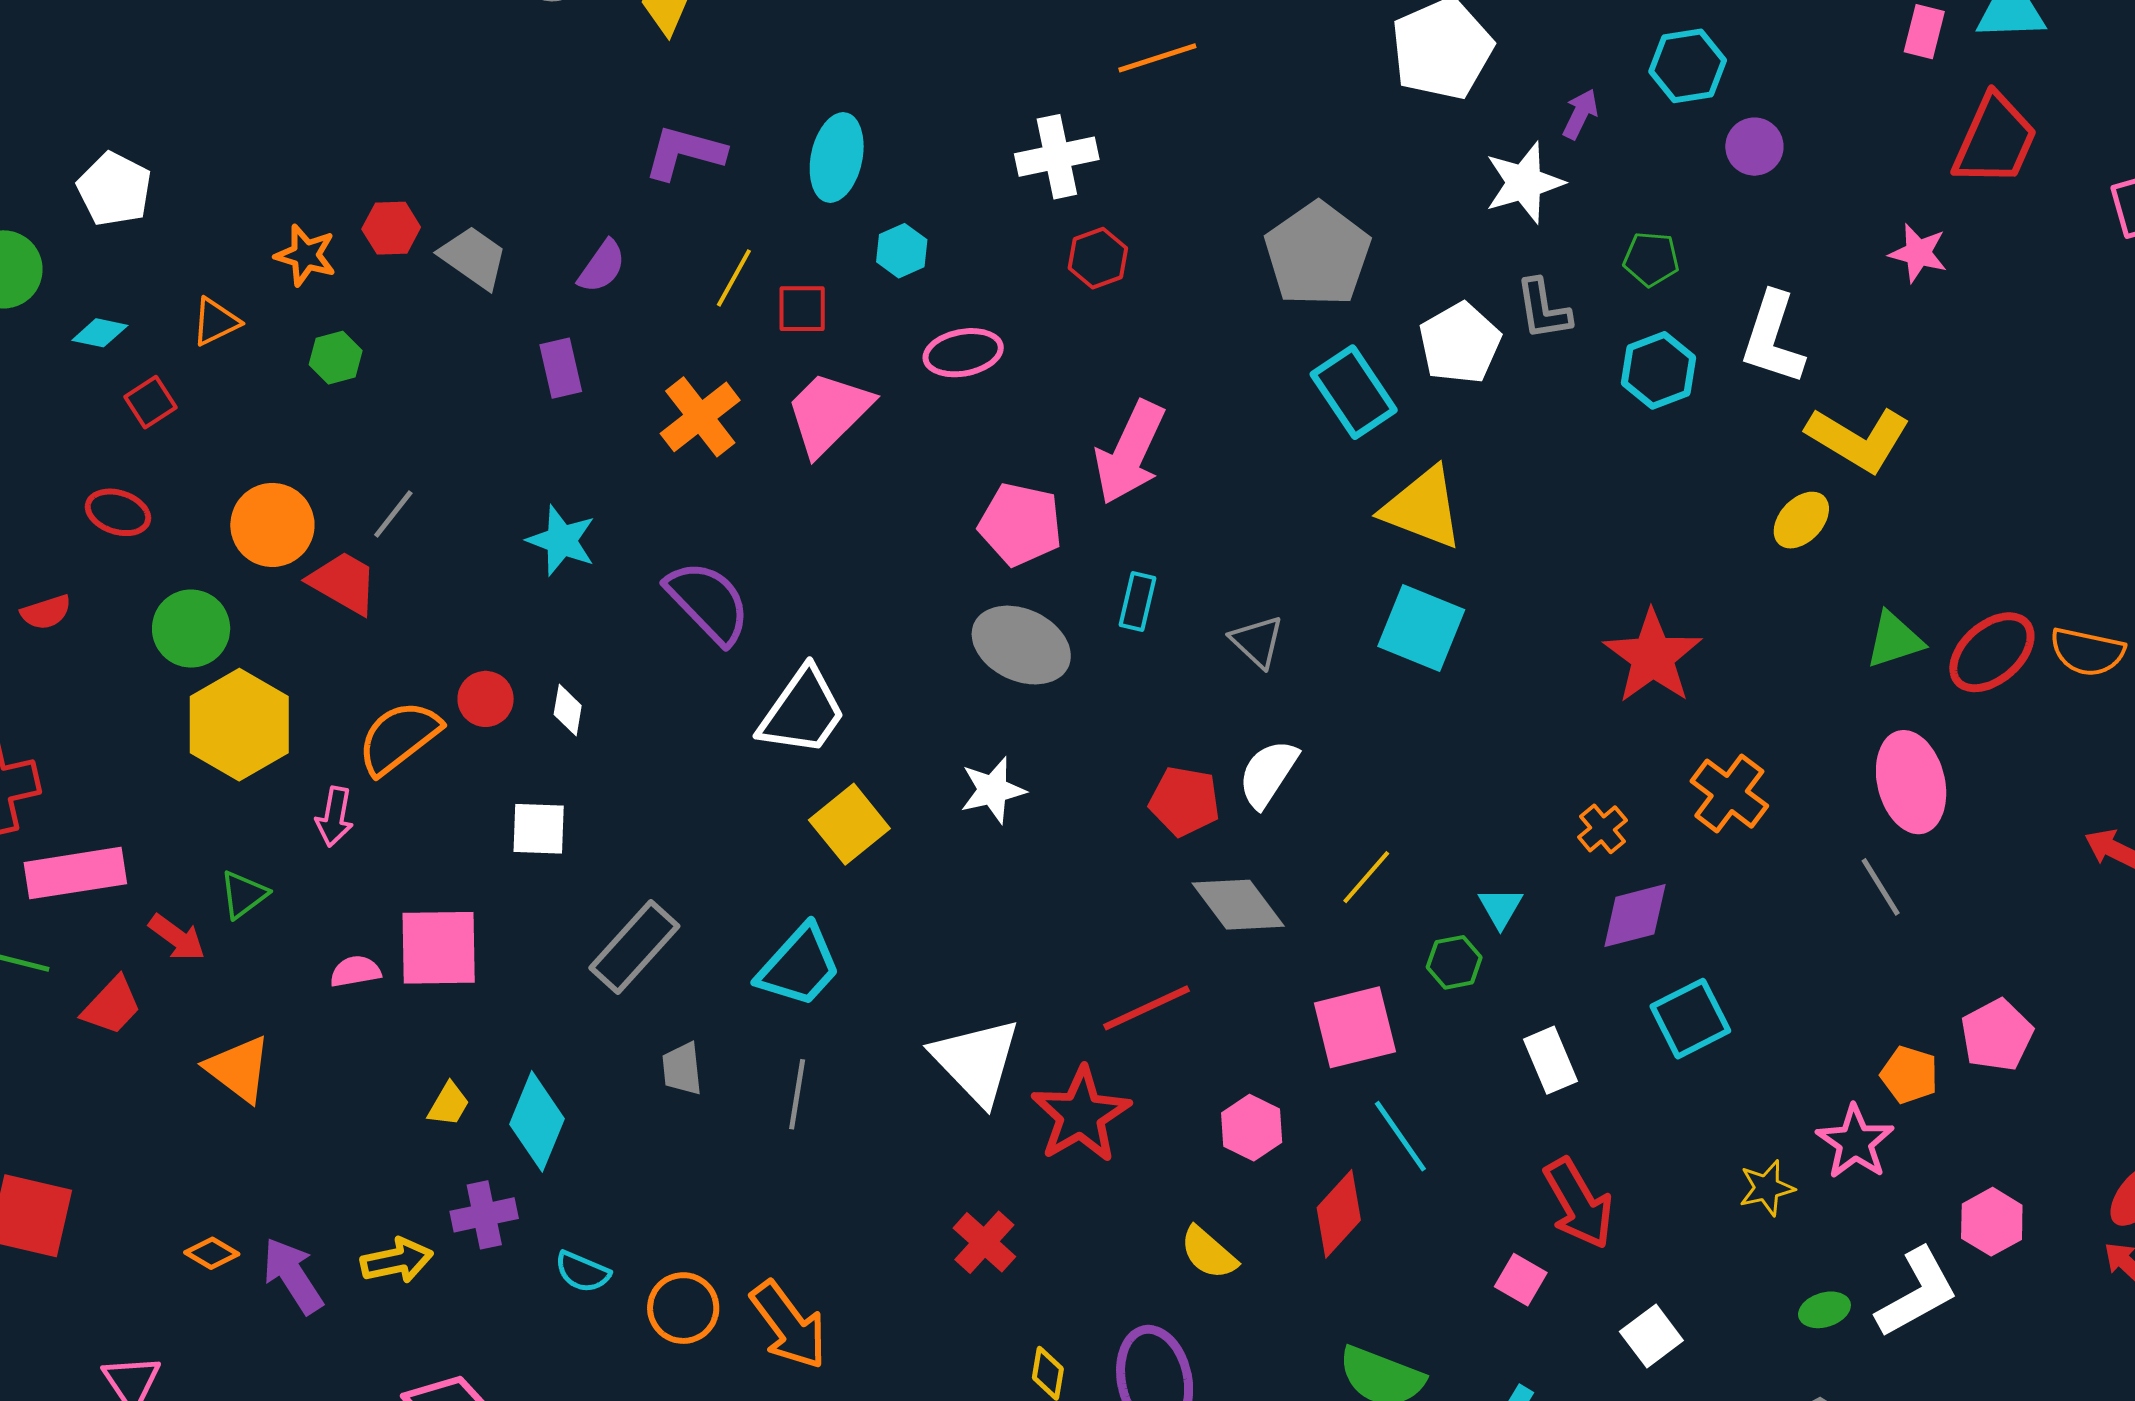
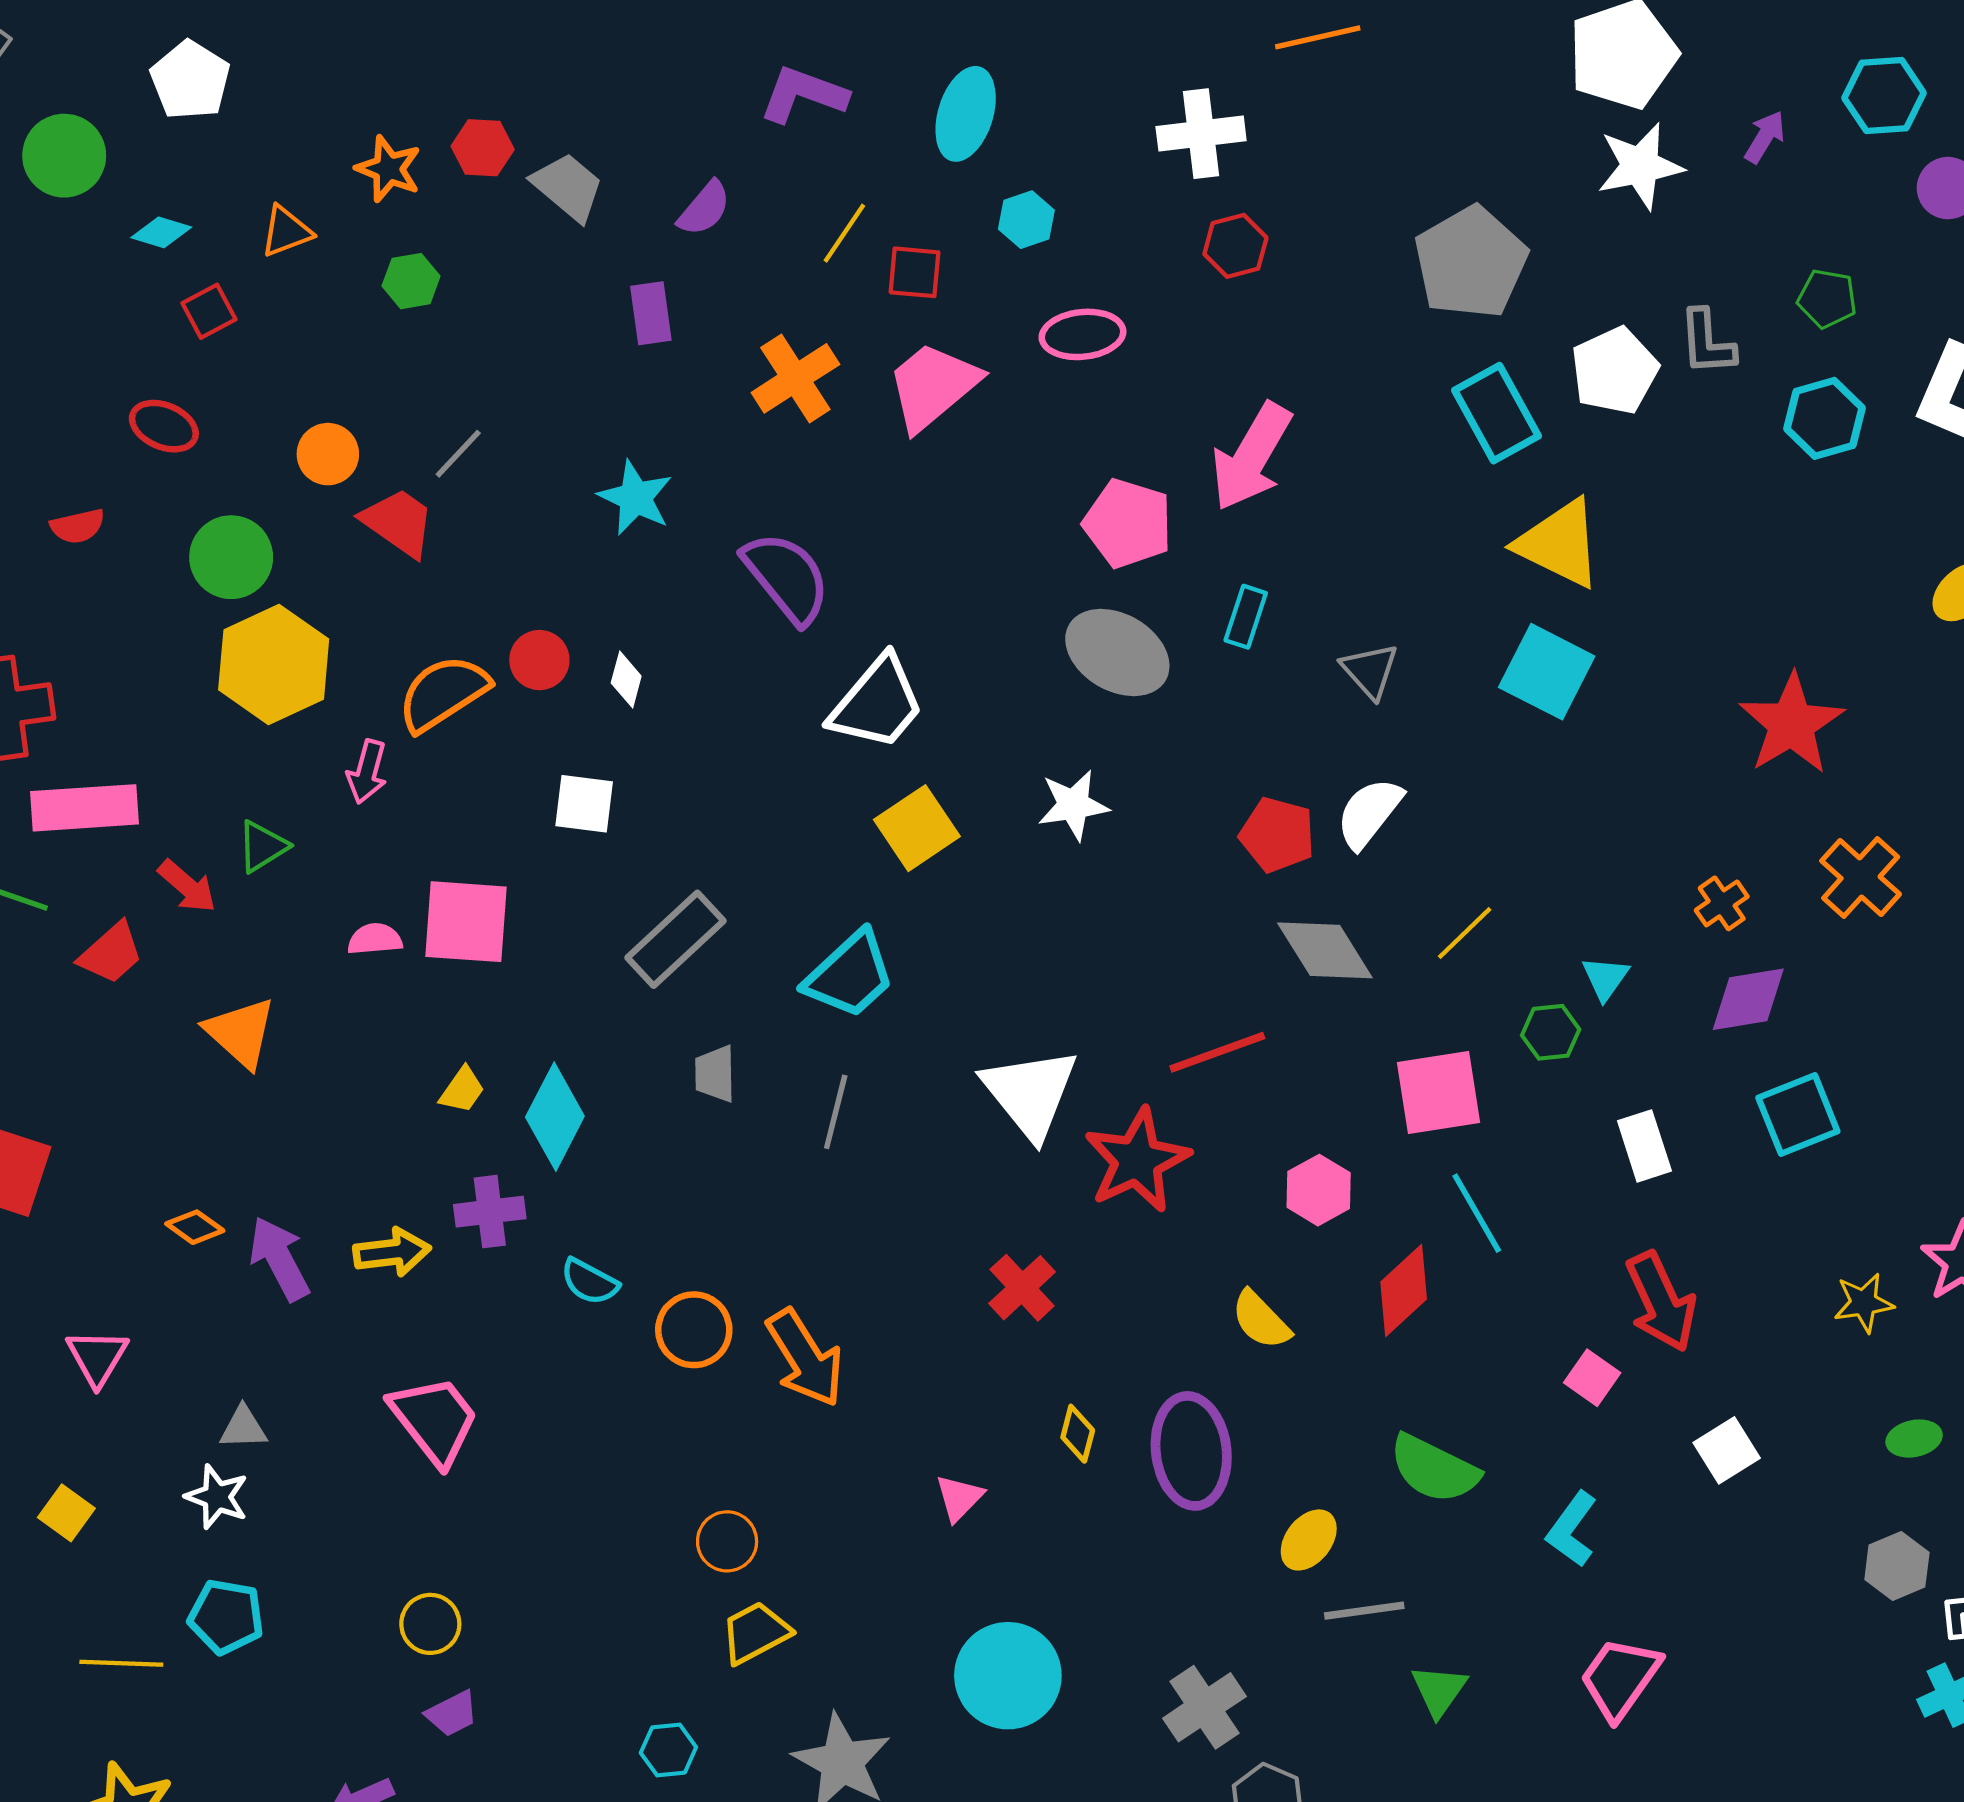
white star: (1524, 183) -> (1640, 166), moved
orange circle: (272, 525) -> (328, 454), size x0.7

